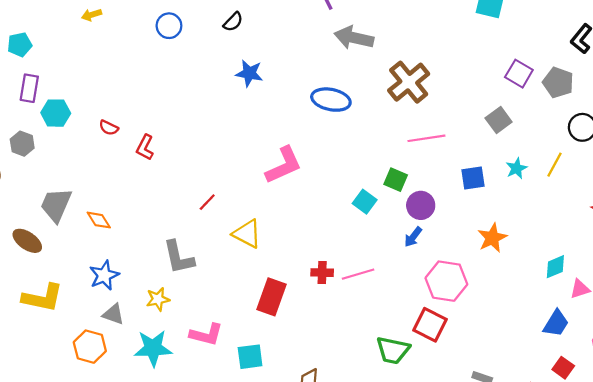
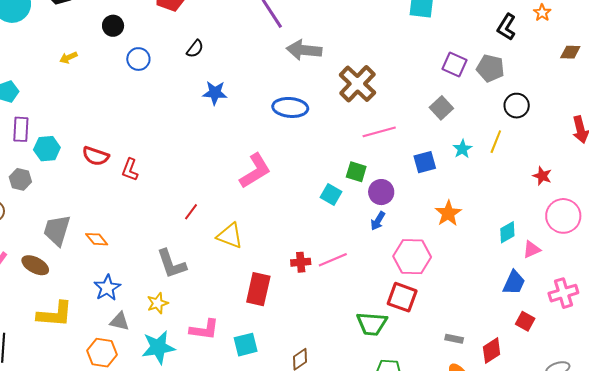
red semicircle: (109, 128) -> (96, 156), size x1.5

